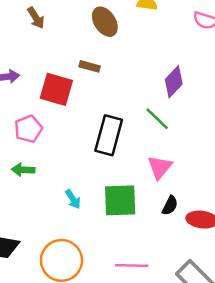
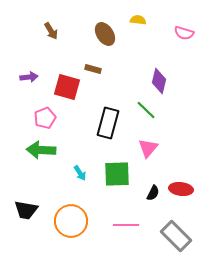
purple diamond: (174, 82) -> (159, 81), turned -30
green arrow: (23, 170) -> (41, 150), size x1.6
black semicircle: (170, 205) -> (153, 193), moved

